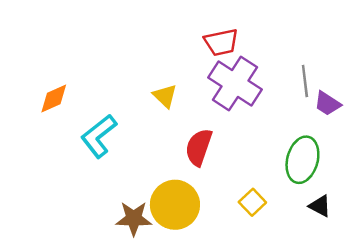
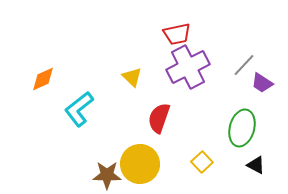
gray line: (305, 81) -> (244, 65), turned 50
purple cross: (235, 84) -> (188, 67), turned 30

